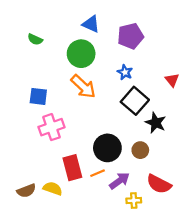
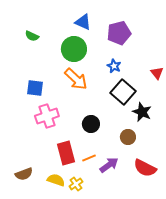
black circle: (107, 148) -> (91, 124), moved, size x0.7
yellow semicircle: (53, 188) -> (56, 180), moved
yellow cross: (134, 201) -> (76, 184), moved, turned -32

